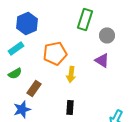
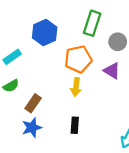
blue hexagon: (27, 23) -> (45, 32), moved
orange pentagon: (55, 53) -> (78, 59), moved
blue star: (22, 109) -> (32, 128), moved

